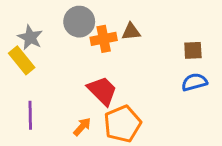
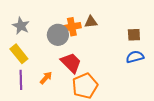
gray circle: (79, 22) -> (58, 35), moved
yellow rectangle: (22, 60) -> (19, 54), moved
orange arrow: (82, 127) -> (46, 78), moved

